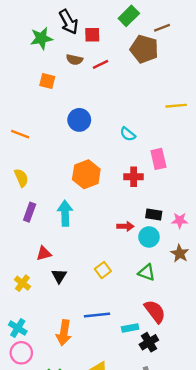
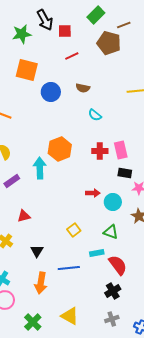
brown semicircle: (74, 60) -> (83, 88), moved
orange square: (47, 81) -> (27, 70), size x1.6
blue circle: (79, 120) -> (51, 92), moved
pink rectangle: (158, 159) -> (121, 150), moved
purple rectangle: (30, 212) -> (12, 181), turned 35
cyan arrow: (65, 213) -> (40, 168), moved
black rectangle: (154, 214) -> (125, 173), moved
black triangle: (59, 276) -> (37, 251), moved
cyan rectangle: (130, 328) -> (97, 253), moved

